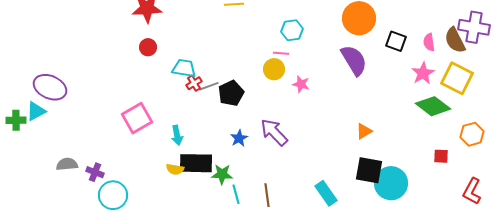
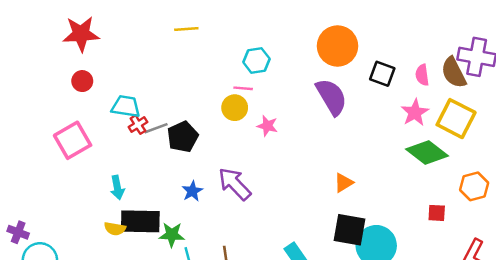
pink square: (137, 118) -> (73, 140), moved

